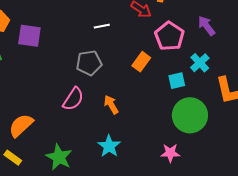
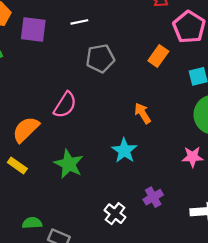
white line: (102, 26) -> (79, 22), moved
pink semicircle: (73, 99) -> (65, 105), moved
orange arrow: (111, 105) -> (143, 113), moved

